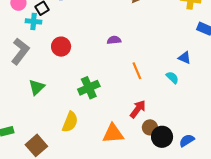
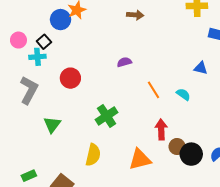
cyan semicircle: (172, 78) -> (183, 94), moved
red arrow: (138, 109) -> (161, 130), turned -30

